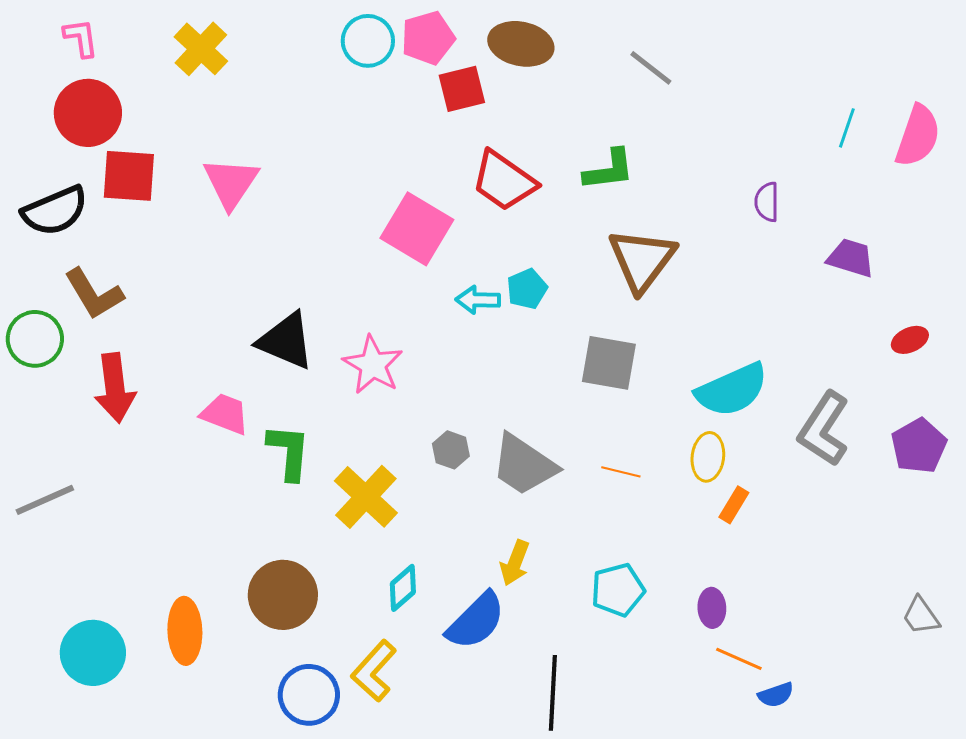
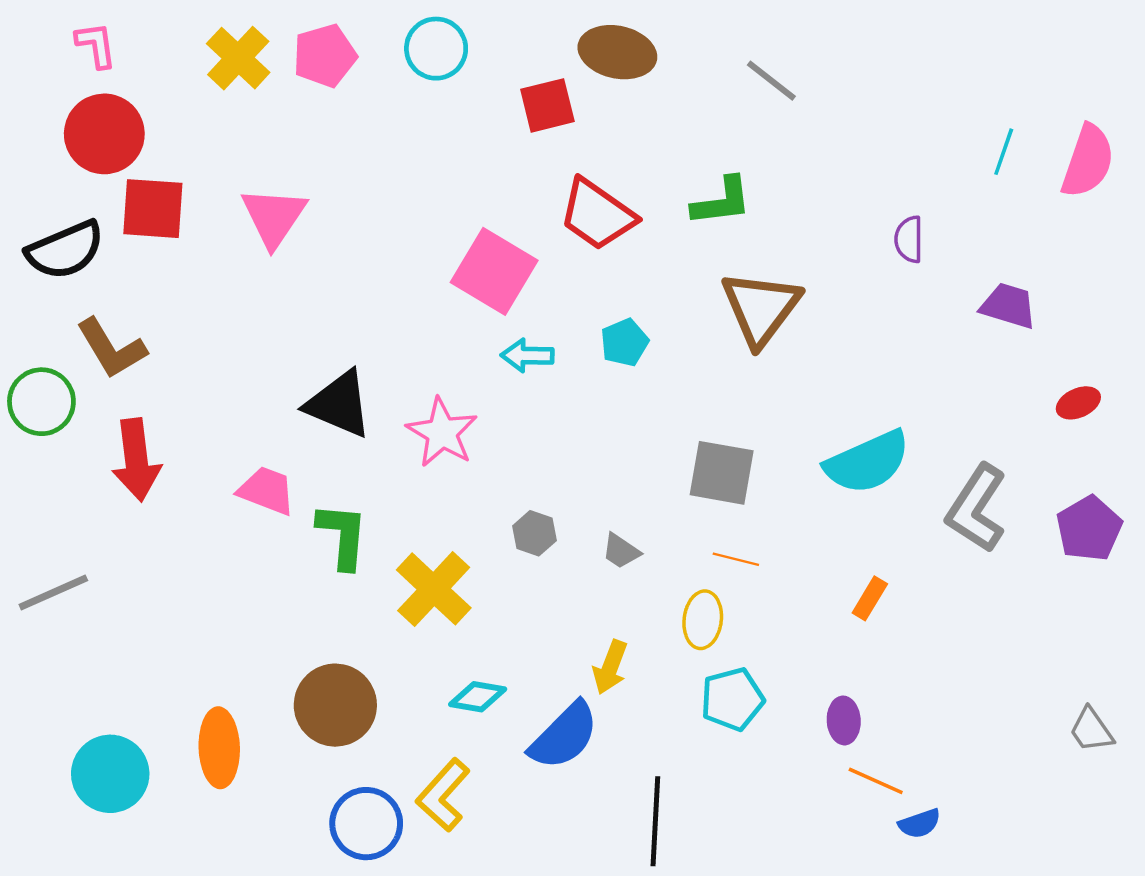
pink pentagon: (428, 38) -> (325, 56), moved
cyan arrow: (478, 300) -> (527, 356), moved
gray square: (609, 363) -> (722, 473), moved
yellow ellipse: (708, 457) -> (703, 620), moved
gray trapezoid: (524, 465) -> (621, 551), size x0.5
cyan diamond: (403, 588) -> (478, 697), turned 51

